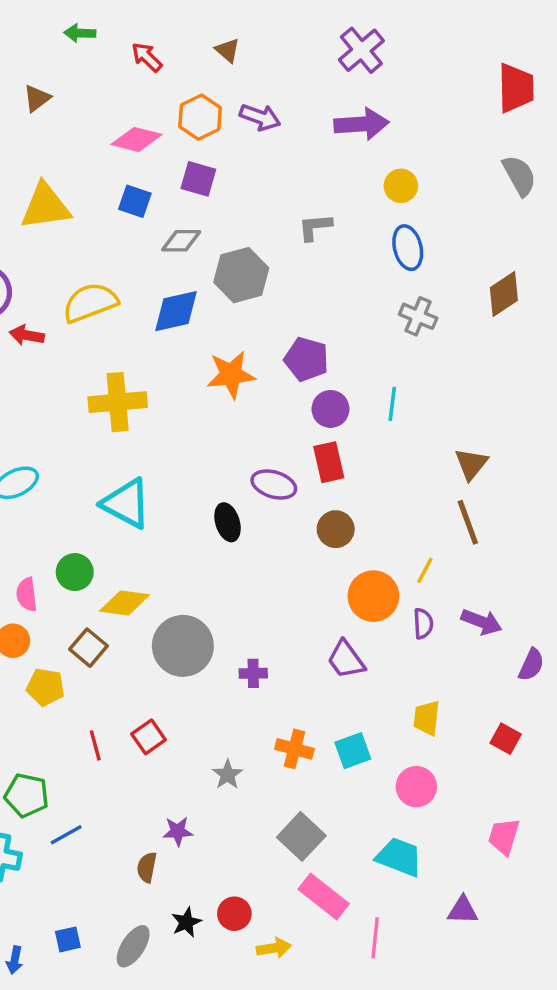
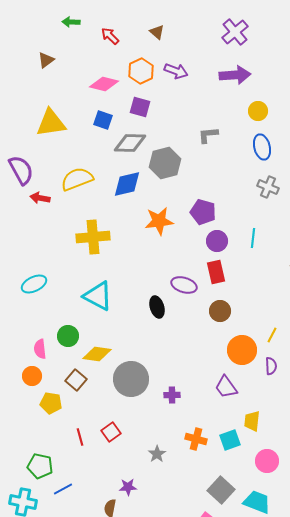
gray diamond: (181, 241) -> (130, 143), size x1.4
yellow trapezoid: (427, 718) -> (252, 421), moved
gray square: (301, 836) -> (221, 490), moved

